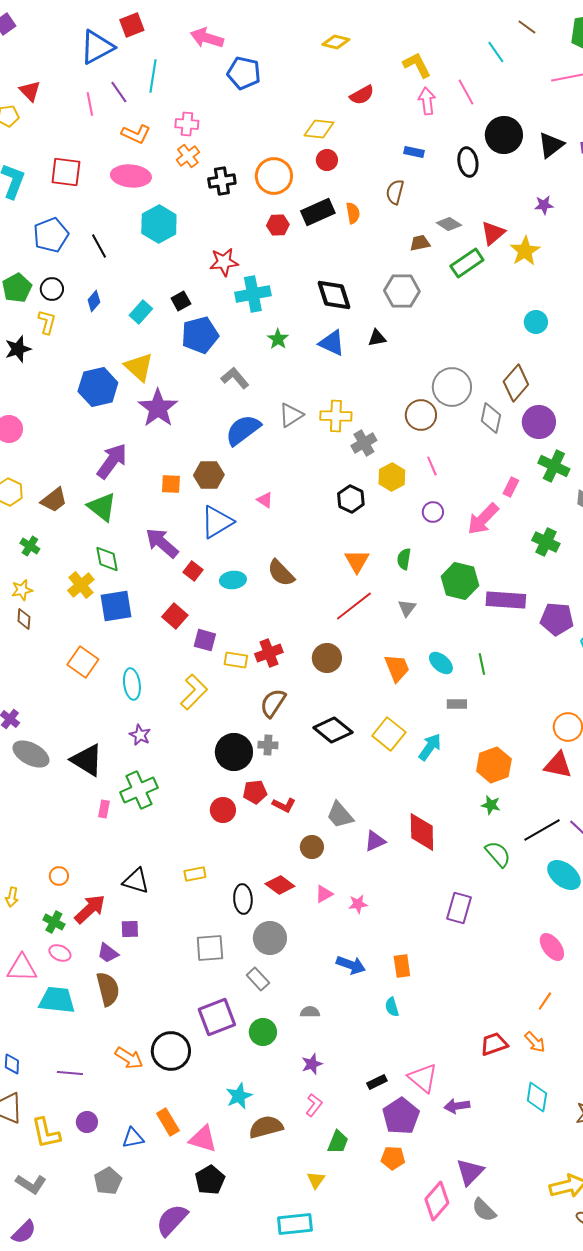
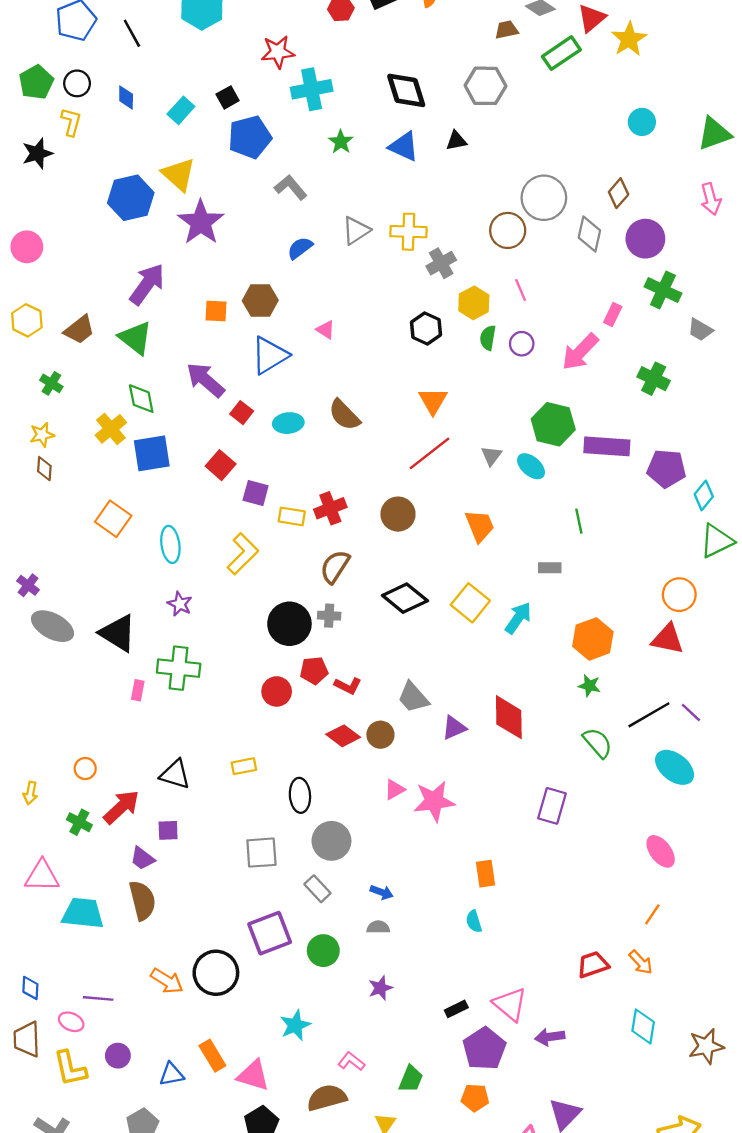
blue diamond: (94, 301) -> (126, 97), turned -40
brown diamond: (516, 383) -> (619, 193), size x0.7
blue semicircle: (243, 430) -> (300, 248), size x0.6
green semicircle: (404, 559) -> (488, 338), moved
cyan ellipse: (441, 663) -> (531, 466), moved
green cross: (139, 790) -> (179, 668), turned 30
red diamond: (280, 885) -> (343, 736), moved
pink star: (358, 904) -> (434, 801), size x1.8
pink ellipse: (60, 953) -> (71, 1022), moved
blue arrow: (351, 965) -> (382, 892), moved, size x0.7
pink L-shape: (314, 1105) -> (351, 1061), moved, turned -90
brown semicircle: (266, 1127) -> (327, 1098), moved

